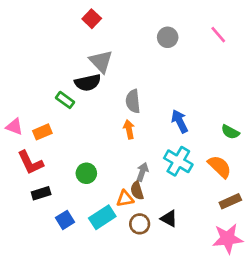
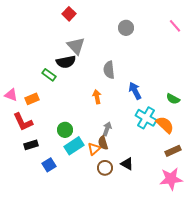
pink line: (218, 35) -> (175, 26), moved
gray semicircle: (133, 101) -> (109, 70), moved
cyan cross: (178, 161) -> (146, 118), moved
orange triangle: (125, 199) -> (94, 149), turned -32
cyan rectangle: (102, 217) -> (74, 146), moved

